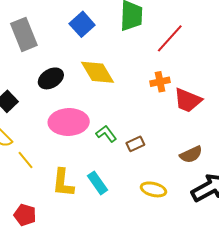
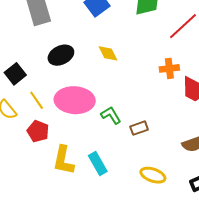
yellow diamond: (98, 72) -> (108, 53), size x0.6
yellow line: (26, 160) -> (37, 100), moved
red pentagon: (25, 215) -> (38, 131), moved

